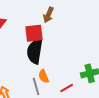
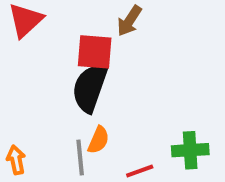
orange semicircle: (44, 76) -> (98, 140), turned -144

